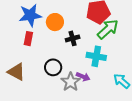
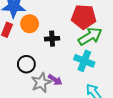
orange circle: (55, 22) -> (30, 24), moved
cyan cross: (96, 56) -> (84, 61), moved

